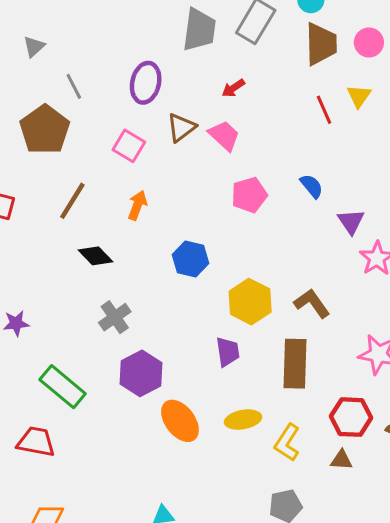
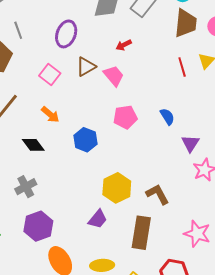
orange arrow: (137, 205) -> (50, 114), turned 102
black diamond: (96, 256) -> (33, 145), moved
blue hexagon: (191, 259) -> (85, 140), moved
purple trapezoid: (228, 352) -> (98, 219), turned 40

